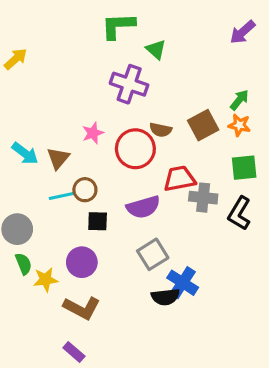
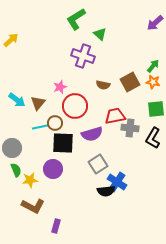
green L-shape: (118, 26) -> (76, 19), turned -30
red circle: (135, 149) -> (75, 106), moved
black square: (98, 221) -> (63, 143), size x1.6
brown L-shape: (82, 308) -> (33, 206), moved
purple rectangle: (74, 352) -> (56, 226), moved, turned 64

